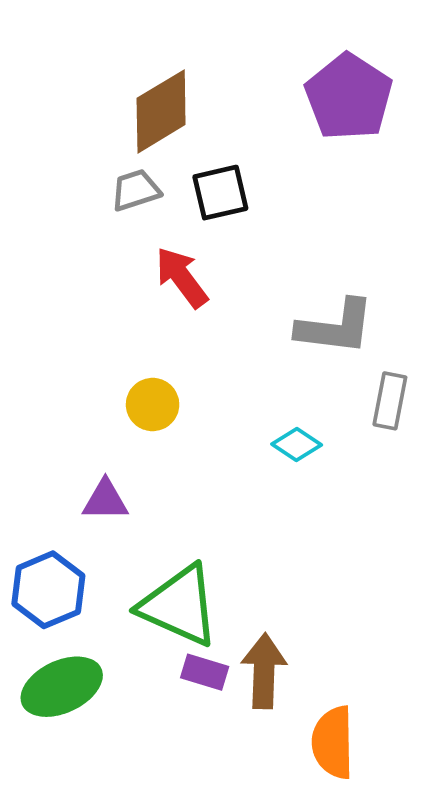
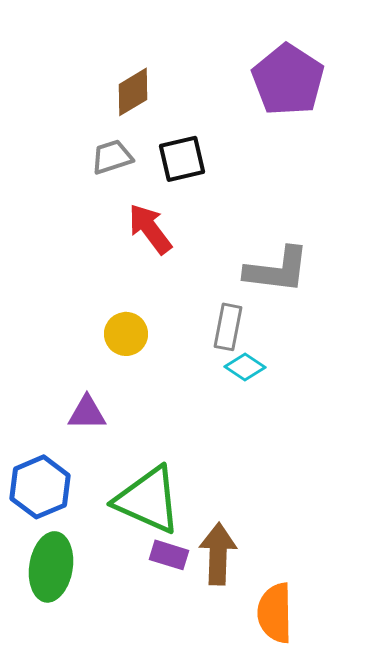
brown diamond: (161, 111) -> (133, 92), size x0.7
gray rectangle: (390, 401) -> (228, 327), moved
green ellipse: (62, 687) -> (51, 567), turned -56

